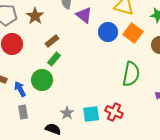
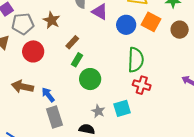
green semicircle: (131, 74) -> (136, 60), moved
green circle: (42, 80) -> (90, 79), moved
gray rectangle: (23, 112) -> (55, 117), size x1.5
red cross: (114, 112) -> (142, 85), moved

